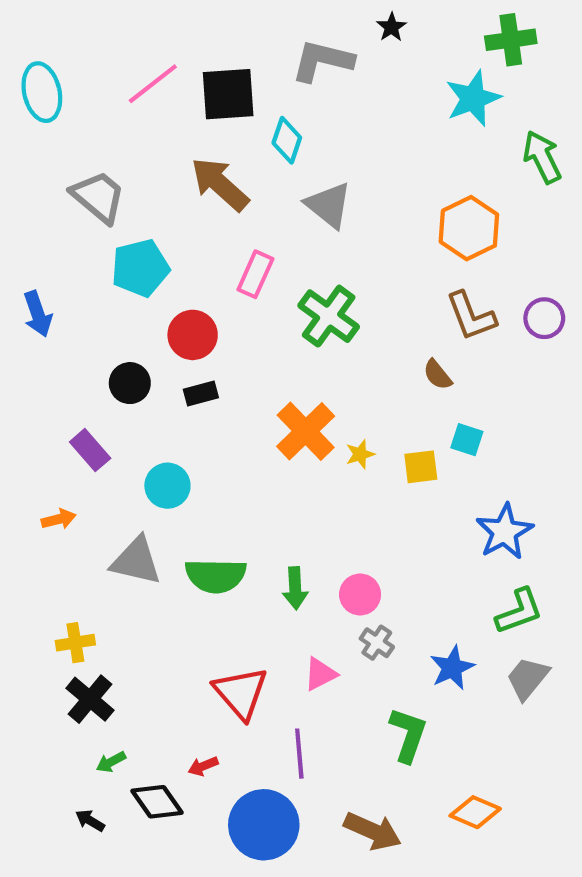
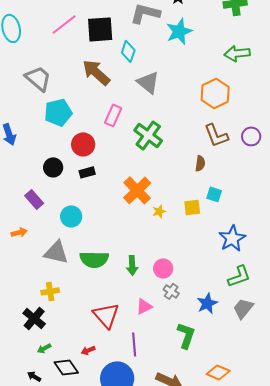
cyan star: (473, 98) -> (179, 31), moved
green arrow: (542, 157) -> (237, 53), moved, turned -70
brown semicircle: (438, 375) -> (200, 163), turned -133
yellow star: (360, 454) -> (159, 211), moved
yellow cross: (75, 643) -> (50, 291), moved

